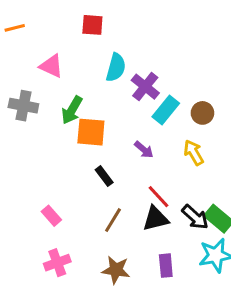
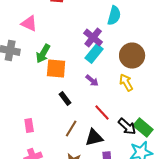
cyan semicircle: (116, 67) -> (114, 16), moved
cyan rectangle: (166, 110) -> (94, 54), moved
brown circle: (202, 113) -> (132, 56), size x1.6
pink rectangle: (51, 216) -> (29, 126), turned 32
black triangle: (156, 219) -> (94, 138), moved

